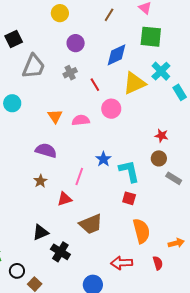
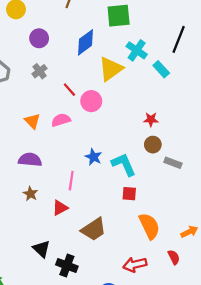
red line: (95, 85) -> (69, 90), moved
black triangle: (41, 232) -> (41, 249), turned -42

